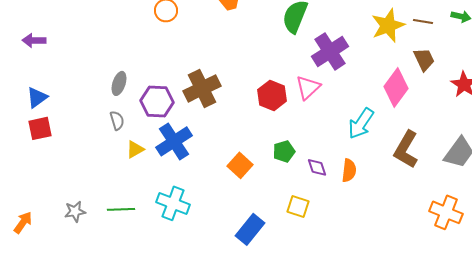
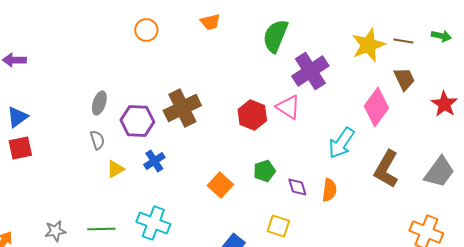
pink triangle: (308, 87) -> (288, 107), turned -44
blue cross: (174, 141) -> (154, 161), size x0.6

